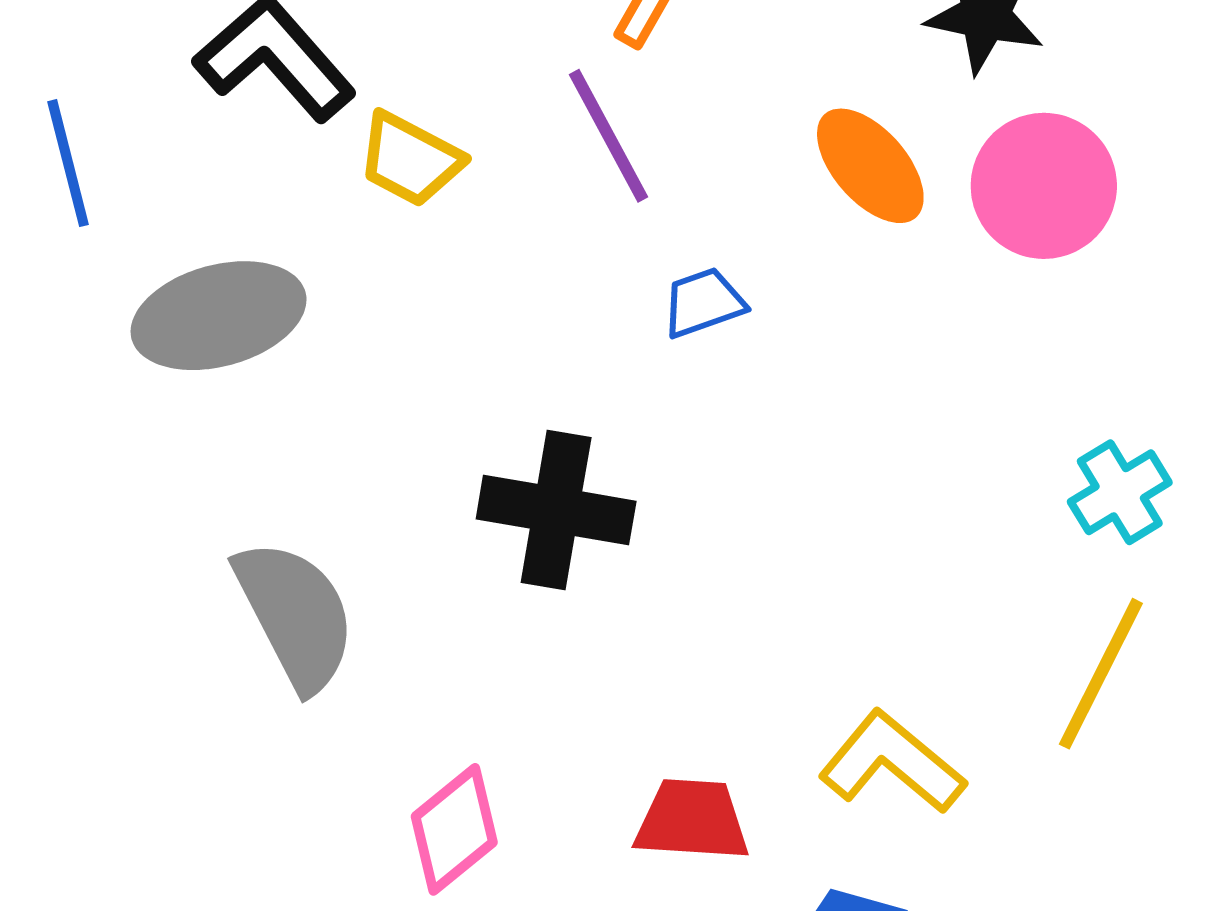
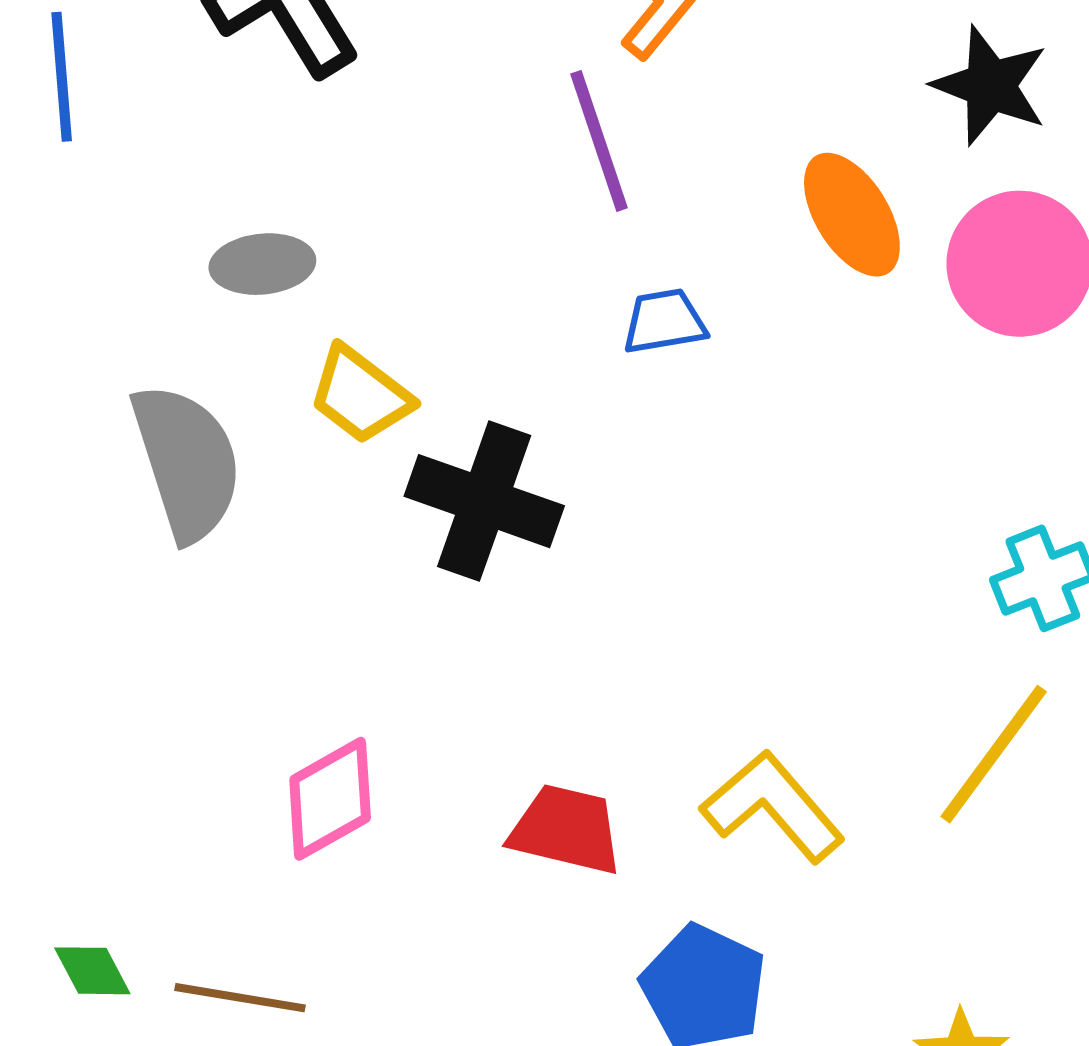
yellow trapezoid: (410, 159) -> (360, 395), moved
gray ellipse: (219, 316) -> (262, 264), moved, size x0.6
gray semicircle: (295, 615) -> (187, 462), moved

